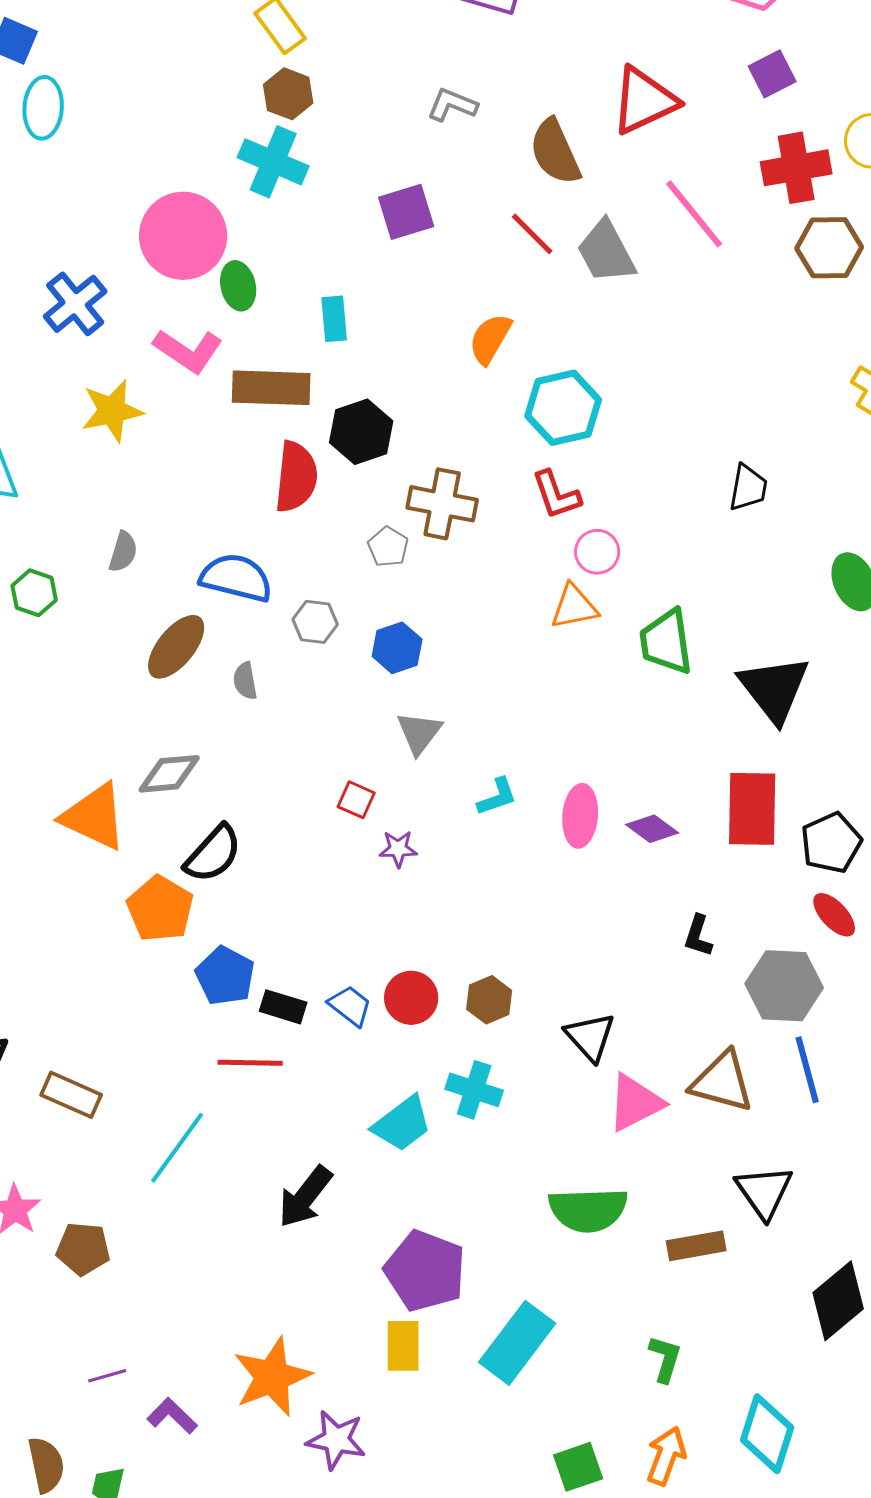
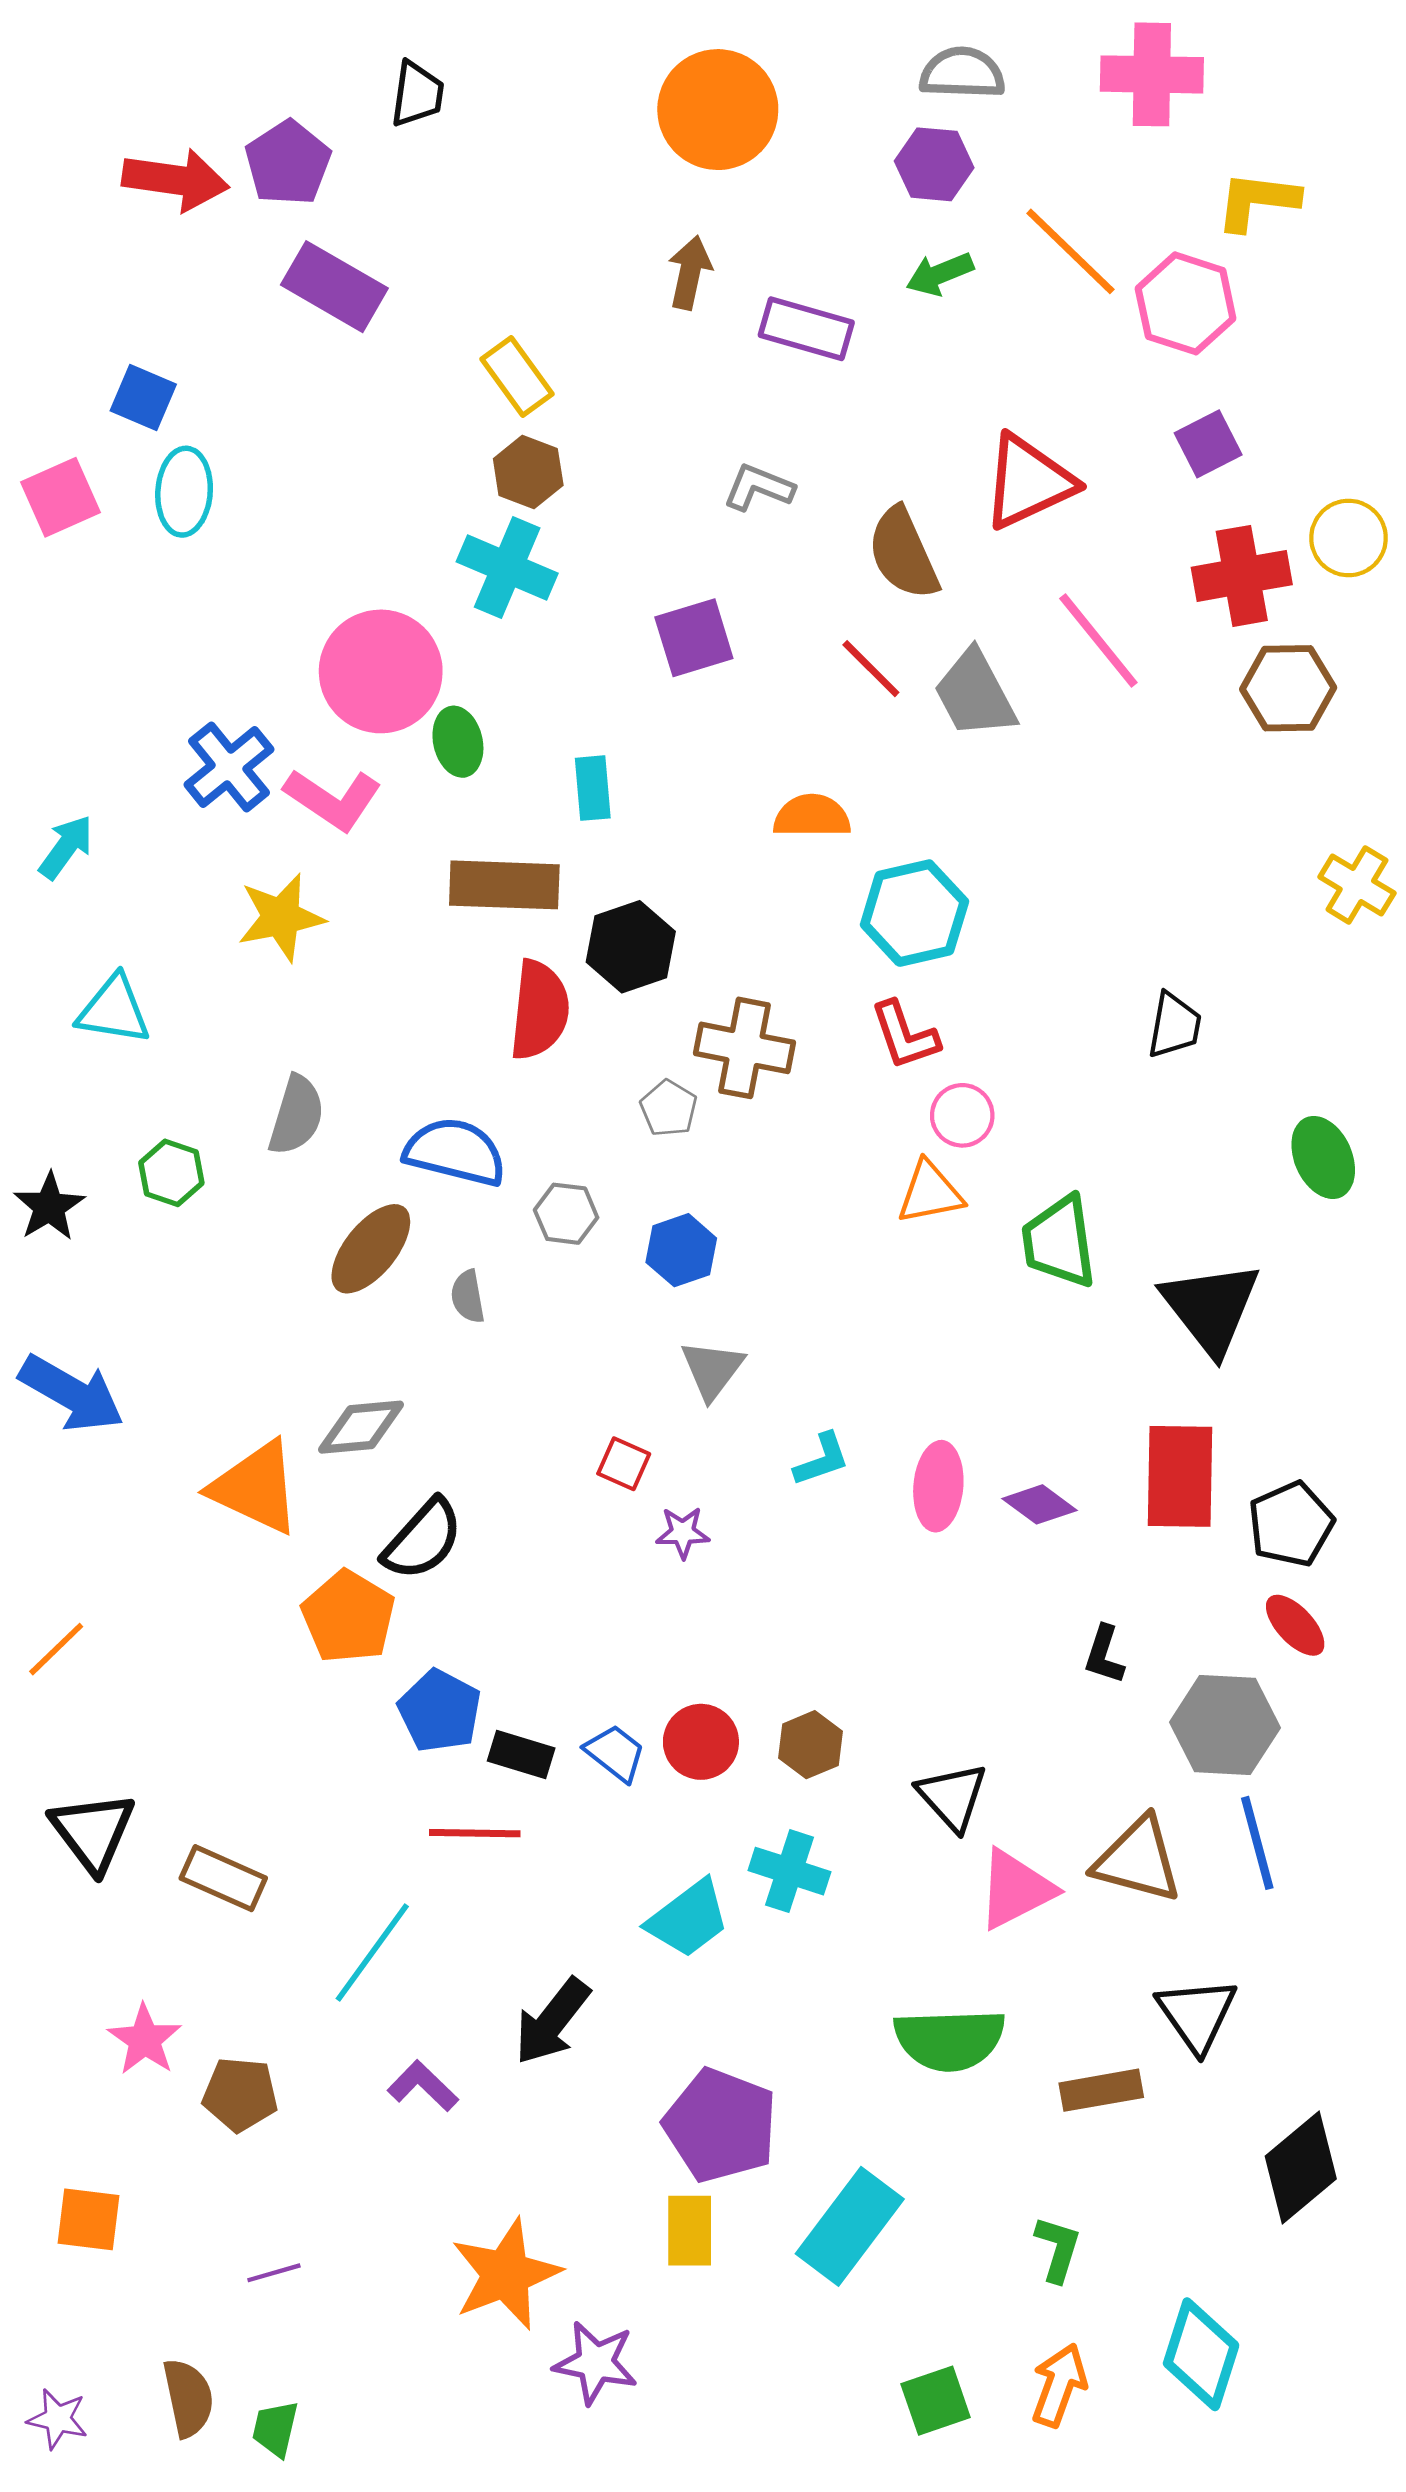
orange semicircle: (490, 339) -> (812, 816), turned 60
pink L-shape: (188, 351) -> (333, 799), moved
gray semicircle: (123, 552) -> (296, 1115), size x1.4
purple L-shape: (172, 1416) -> (423, 2086), moved

